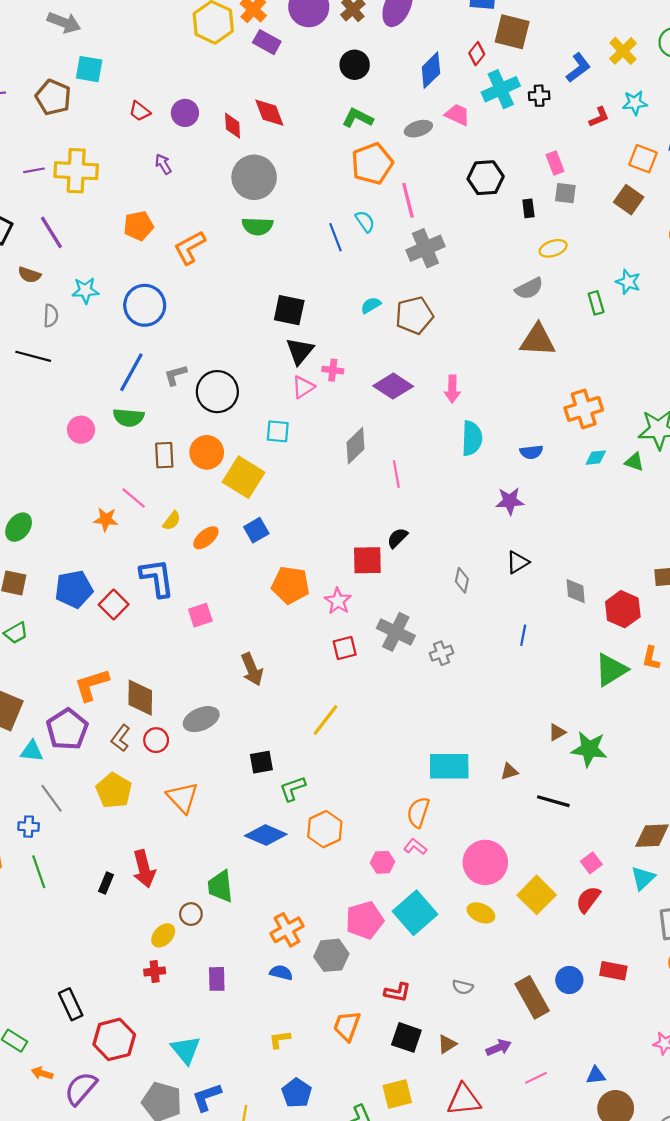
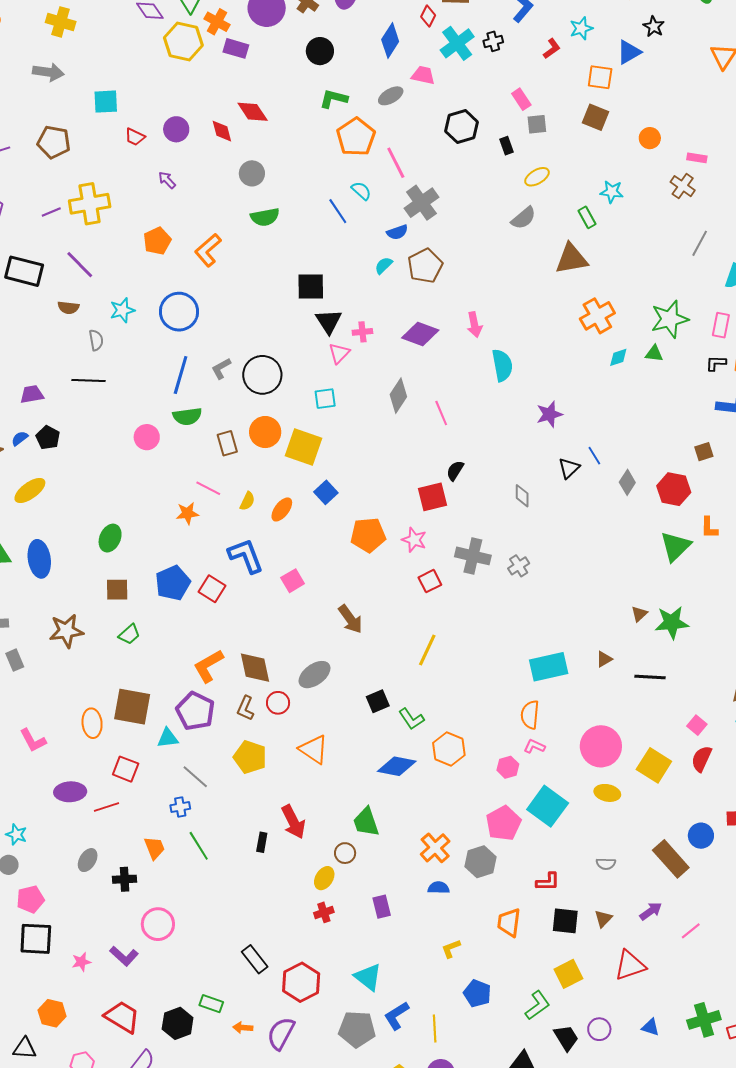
cyan square: (89, 69) -> (106, 102), moved
gray circle: (254, 177) -> (252, 173), size x0.6
brown triangle: (538, 340) -> (571, 259), moved
blue semicircle: (531, 452) -> (397, 232), moved
gray diamond: (576, 591) -> (627, 482), turned 50
blue line: (523, 635) -> (594, 456), moved, turned -30
green L-shape: (293, 789) -> (411, 719), turned -92

